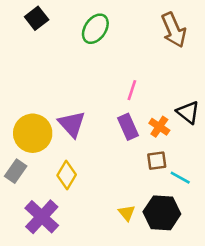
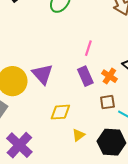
yellow diamond: (67, 175) -> (60, 112), moved, turned 55
yellow triangle: (127, 213) -> (78, 135), moved, turned 32

